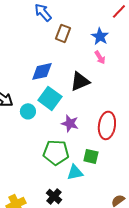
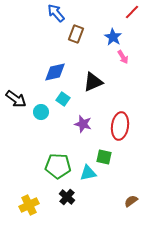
pink arrow: (100, 57) -> (123, 57), moved
cyan square: (50, 98) -> (63, 99), size x0.6
green pentagon: (56, 152) -> (58, 166), moved

